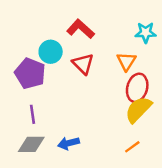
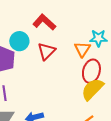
cyan star: (146, 32) -> (98, 38), moved
red triangle: (83, 64) -> (46, 51), turned 30

